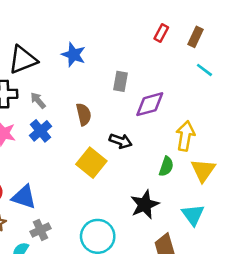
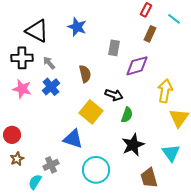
brown rectangle: (196, 37) -> (150, 34), moved
black triangle: (23, 60) -> (37, 31), turned 50
cyan line: (204, 70) -> (174, 19), moved
green semicircle: (166, 166) -> (127, 115), moved
blue triangle: (24, 197) -> (73, 139), moved

